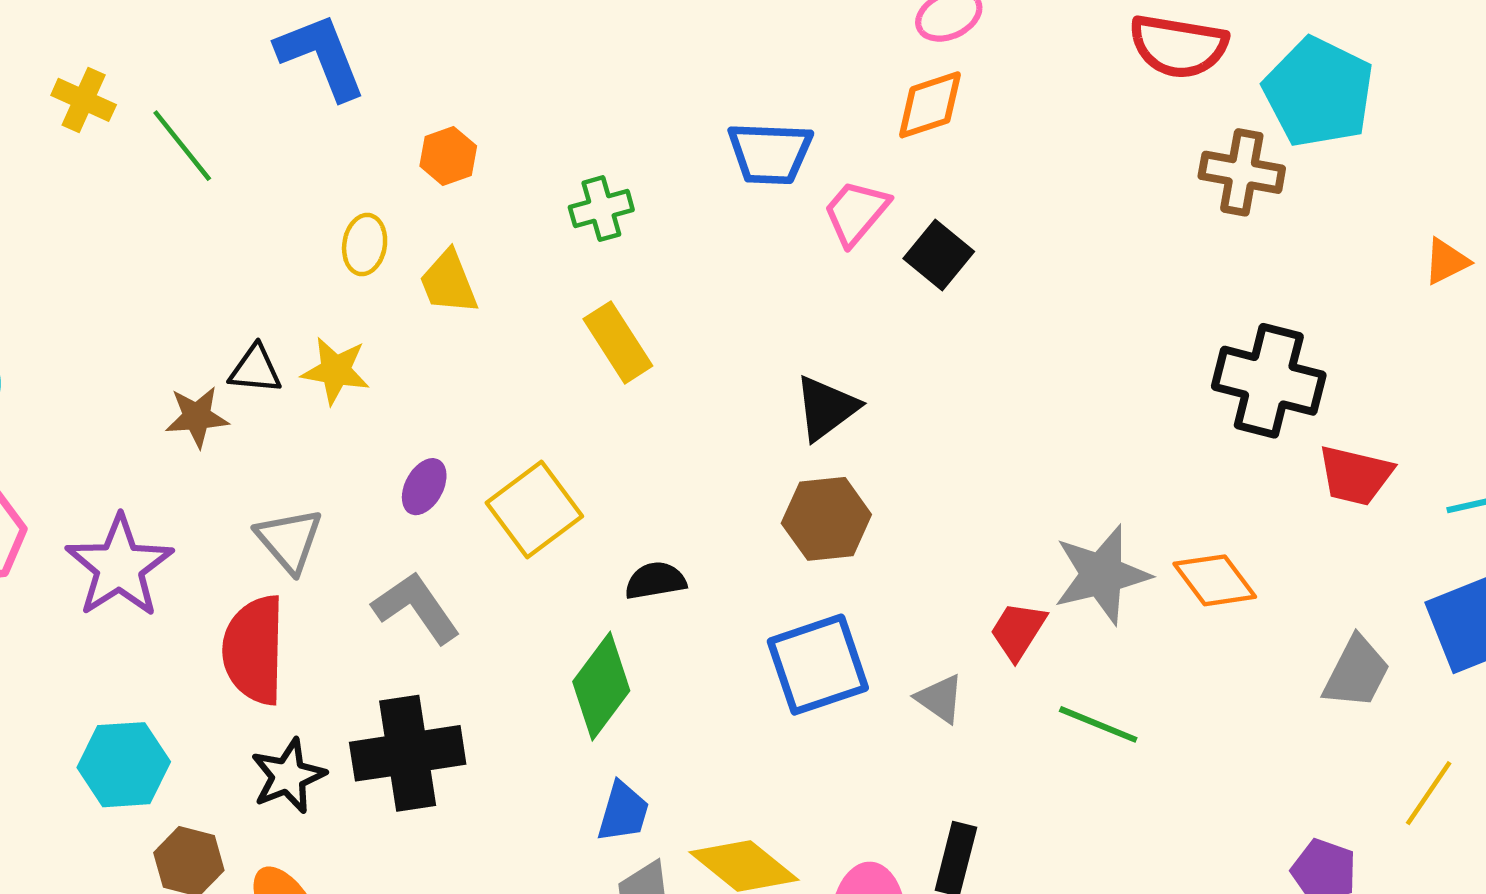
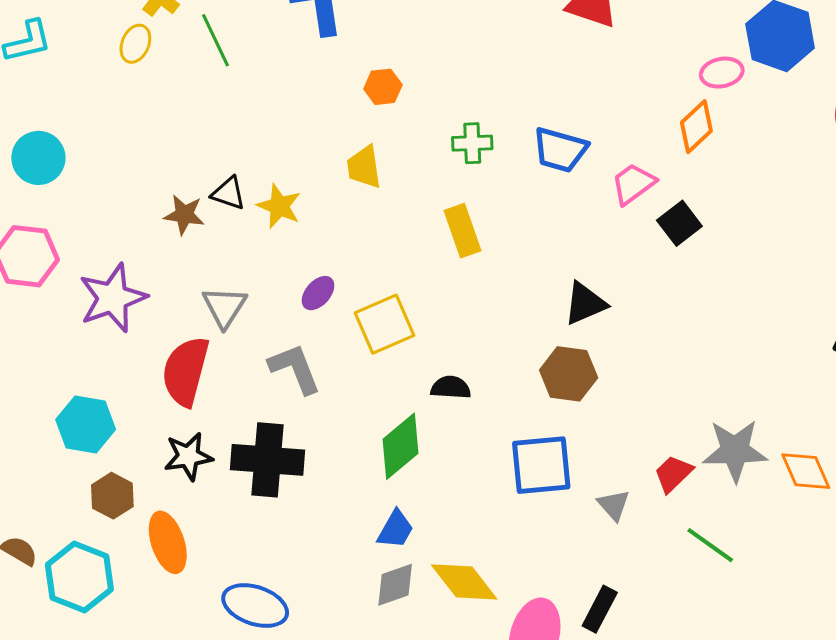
orange diamond: (930, 105) -> (696, 127), turned -38
blue trapezoid: (770, 153) -> (560, 150), moved
yellow ellipse: (365, 244) -> (135, 44), moved

